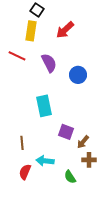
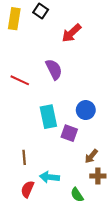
yellow rectangle: (31, 31) -> (14, 19), moved
red line: (17, 56) -> (20, 80), moved
blue circle: (78, 75) -> (86, 110), moved
purple square: (66, 132) -> (69, 133), moved

